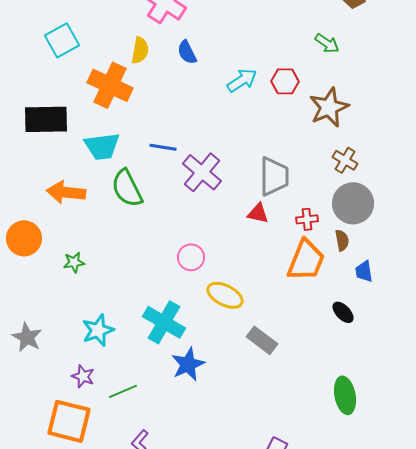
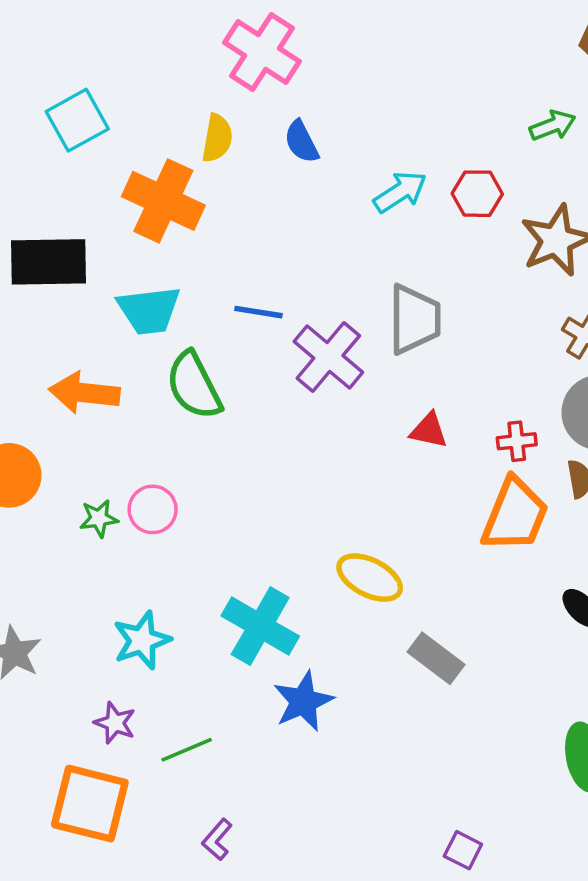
green arrow: (327, 43) -> (553, 126), turned -55
gray trapezoid: (274, 176) -> (414, 319), moved
pink circle: (191, 257) -> (153, 509), moved

